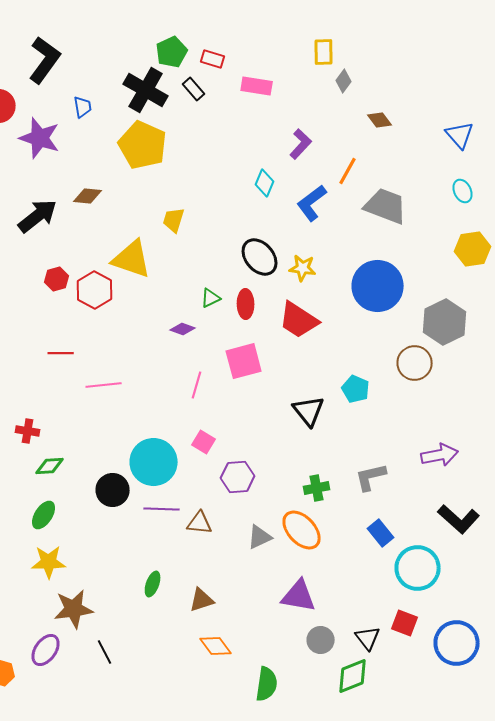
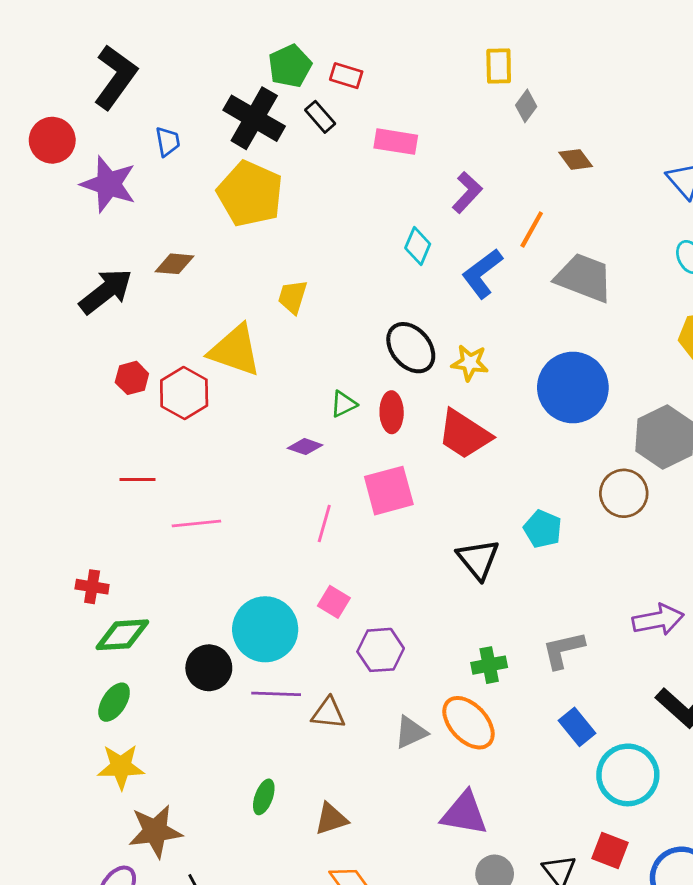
pink rectangle: (257, 86) -> (396, 142), moved
green diamond: (50, 466) -> (122, 635), size x1.4

